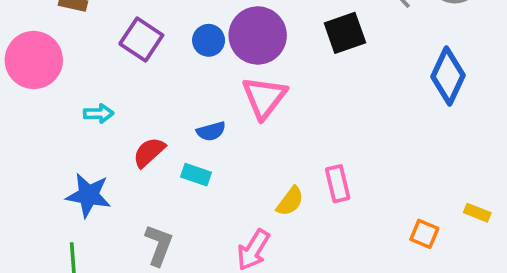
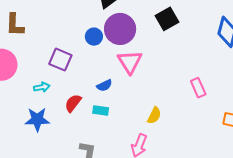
purple square: (141, 39) -> (60, 60), moved
pink rectangle: (338, 184) -> (198, 88), moved
blue star: (88, 195) -> (37, 119), moved

